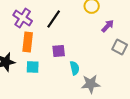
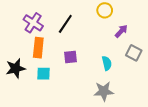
cyan semicircle: (75, 68) -> (107, 63), moved

